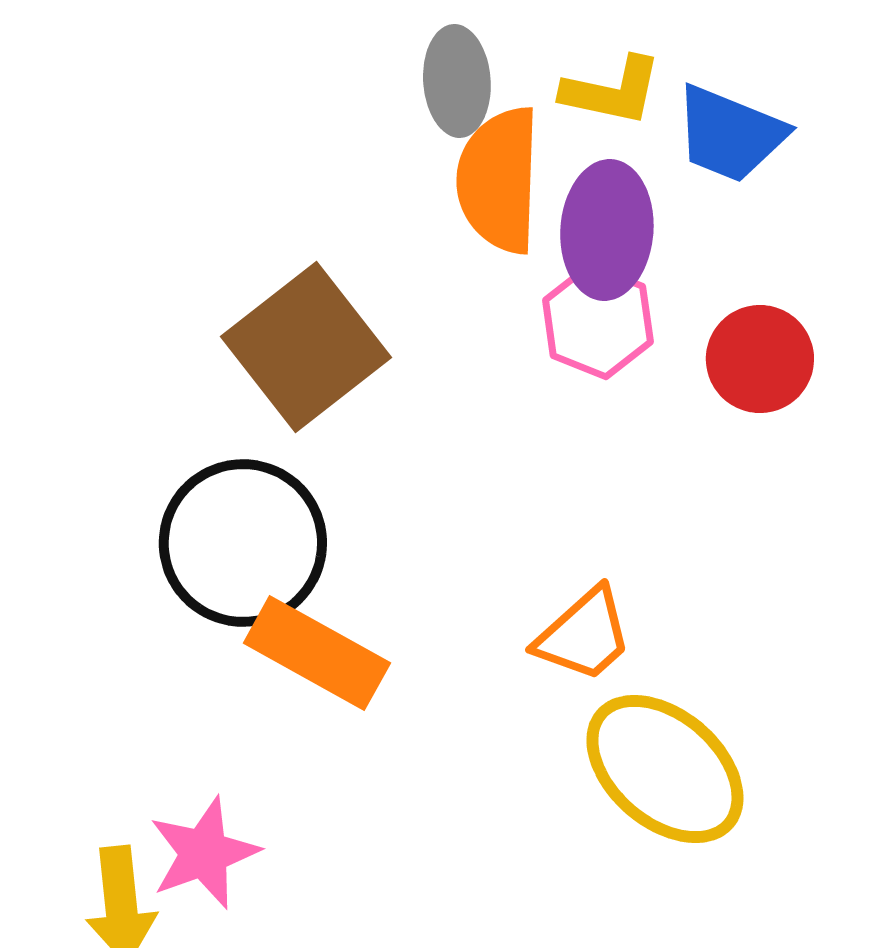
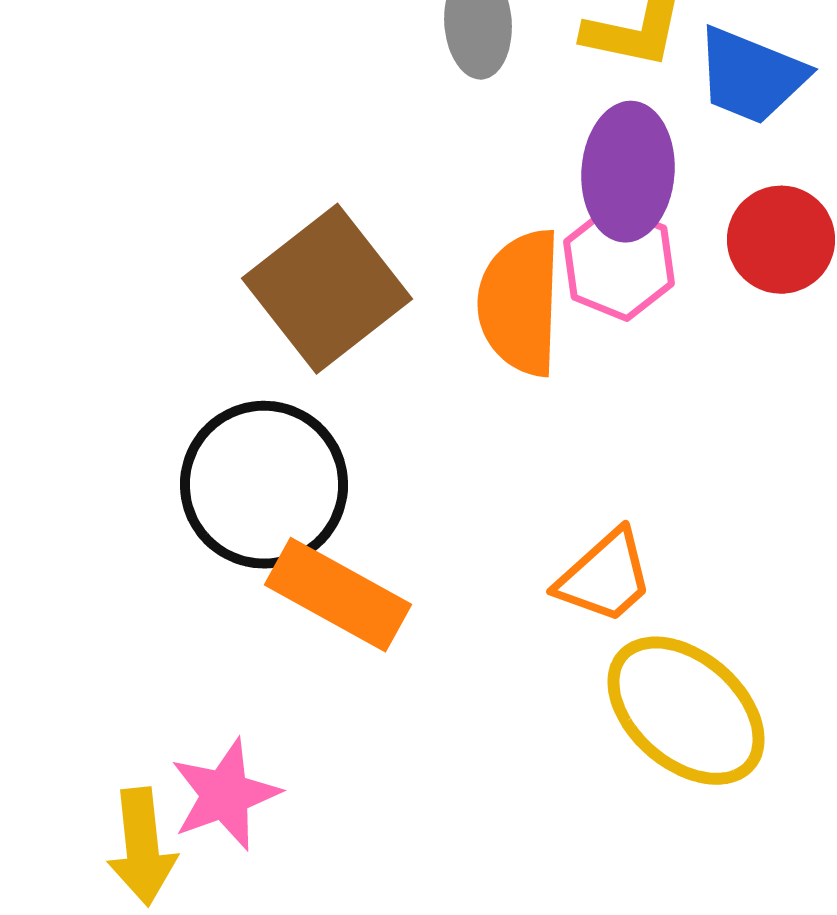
orange semicircle: (499, 180) -> (520, 303), moved
red circle: (760, 359) -> (781, 240), moved

